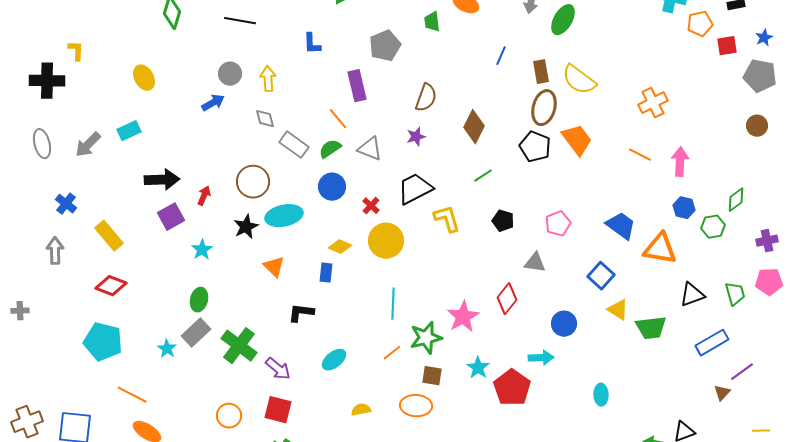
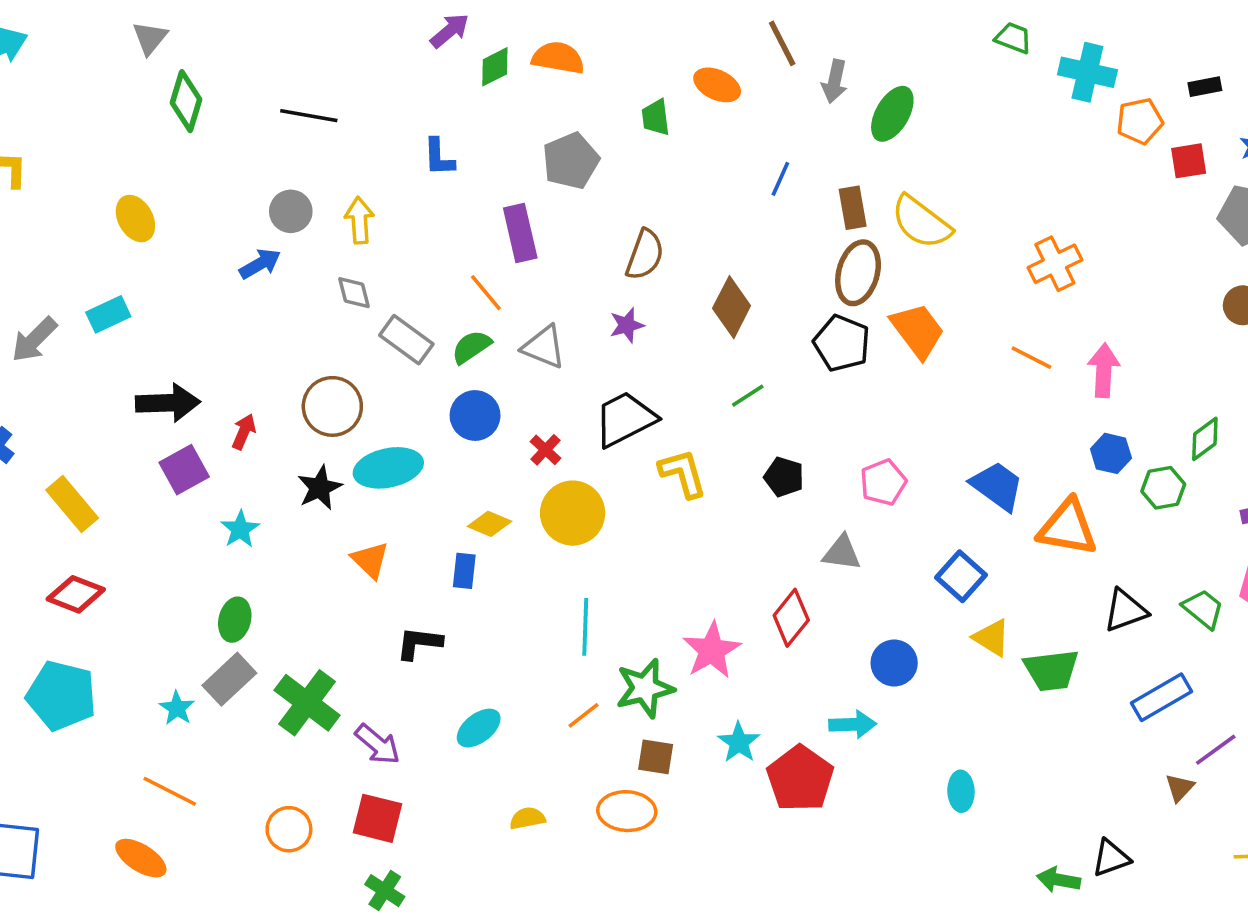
green trapezoid: (735, 294) -> (1203, 609), turned -35
orange line: (132, 395) -> (170, 791), moved

